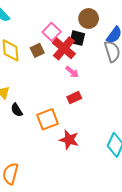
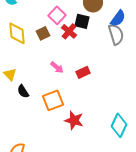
red cross: (64, 48) -> (69, 31), size x0.7
pink arrow: (72, 72) -> (57, 67), moved
red rectangle: (74, 98) -> (83, 72), moved

